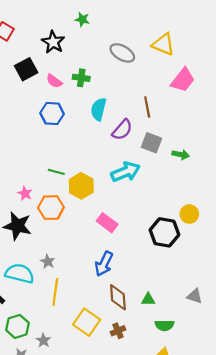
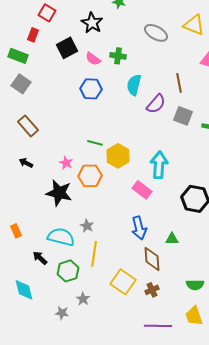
cyan arrow: (126, 172) -> (159, 165), moved, turned -64
blue arrow: (104, 264) -> (139, 228), turned -40
green triangle: (148, 299) -> (172, 239), moved
green hexagon: (17, 326) -> (68, 271), moved

